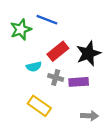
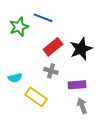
cyan semicircle: (34, 67) -> (15, 78), moved
purple rectangle: (79, 82) -> (77, 85), moved
gray arrow: (90, 116) -> (82, 106), turned -112

